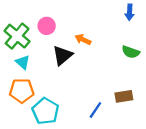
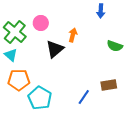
blue arrow: (130, 12) -> (101, 11), moved
orange arrow: (83, 39) -> (73, 35), turned 80
cyan triangle: (23, 62) -> (11, 55), moved

